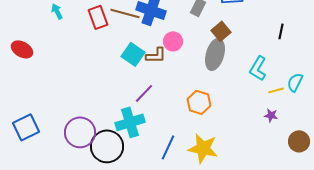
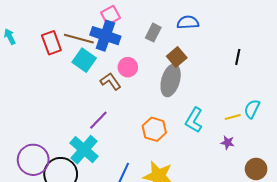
cyan square: (133, 54) -> (84, 60), moved
brown L-shape: (156, 55) -> (111, 81), turned -125
cyan L-shape: (258, 68) -> (194, 120), moved
cyan cross: (130, 122) -> (84, 150), turned -32

